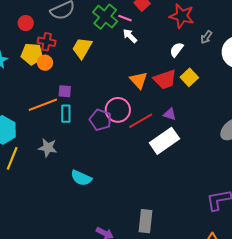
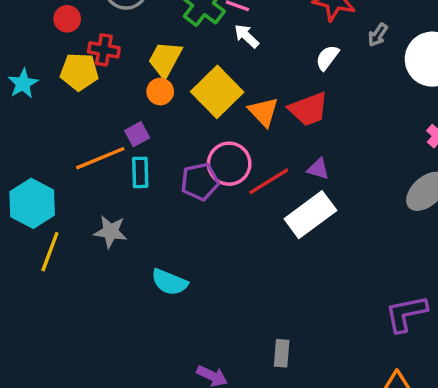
orange circle: (45, 63) -> (160, 92), moved
yellow square: (189, 77) -> (217, 92), moved, size x1.6
purple square: (65, 91) -> (137, 134), turned -32
purple pentagon: (100, 120) -> (200, 182), turned -30
gray rectangle: (145, 221) -> (282, 353), size x0.7

